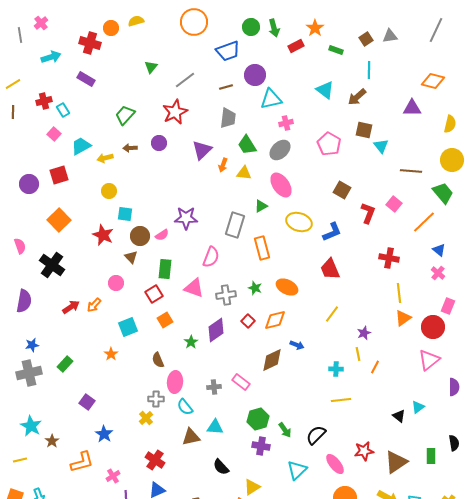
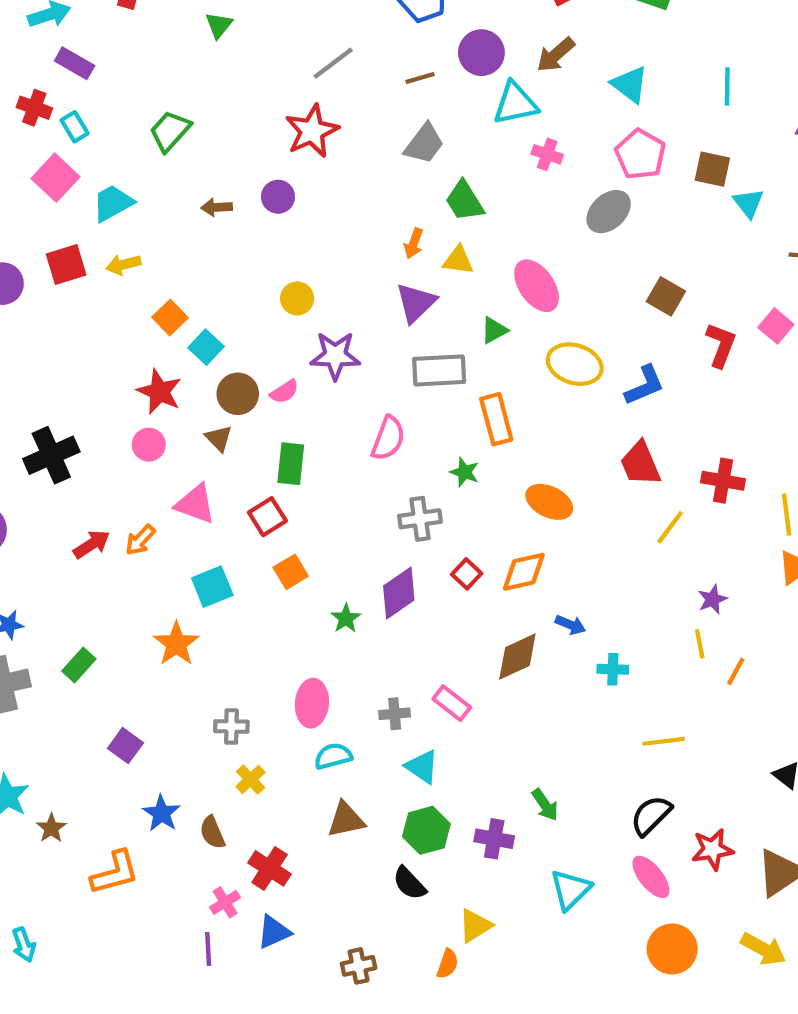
green triangle: (151, 67) -> (219, 25), moved
cyan line: (369, 70) -> (727, 87), moved
purple rectangle: (86, 79) -> (75, 63), moved
brown arrow: (357, 97) -> (556, 55), moved
red cross: (44, 101) -> (34, 108), turned 35
green trapezoid: (125, 115) -> (170, 131), moved
gray trapezoid: (228, 118) -> (424, 144), turned 30
pink cross: (286, 123) -> (547, 154), turned 32
pink square: (54, 134) -> (56, 178), size x1.5
pink pentagon: (329, 144) -> (640, 154), moved
purple triangle: (202, 150) -> (416, 303), moved
gray ellipse: (280, 150) -> (609, 212), moved
yellow arrow: (105, 158) -> (123, 265), moved
yellow circle: (109, 191) -> (297, 298), moved
cyan square: (125, 214) -> (206, 347), turned 35
orange square: (59, 220) -> (170, 317), moved, size x0.7
gray rectangle: (235, 225) -> (439, 370), turned 70
red cross: (389, 258) -> (723, 481), moved
black cross: (52, 265) -> (51, 455), turned 30
pink circle: (116, 283) -> (149, 445), moved
pink triangle: (194, 288) -> (195, 504), moved
green star: (255, 288) -> (464, 472), moved
yellow line: (332, 314) -> (670, 527), moved
orange star: (111, 354) -> (176, 644), size x1.5
brown semicircle: (158, 360) -> (212, 832), moved
cyan cross: (336, 369) -> (613, 669), moved
gray cross: (156, 399) -> (231, 726), moved
cyan semicircle: (185, 407) -> (333, 756), turned 114
green hexagon: (258, 419) -> (426, 830), moved
cyan triangle: (215, 427) -> (422, 767), moved, turned 30
black semicircle: (316, 435) -> (651, 815), moved
pink cross: (113, 476) -> (225, 902), moved

